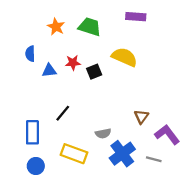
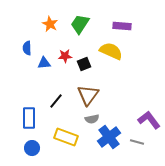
purple rectangle: (136, 17) -> (122, 26), moved
green trapezoid: (90, 27) -> (80, 24), turned -75
brown triangle: (141, 117) -> (88, 95), moved, size x1.6

